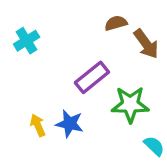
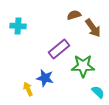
cyan cross: (27, 41) -> (18, 26), turned 35
yellow arrow: (38, 125) -> (28, 89), moved

